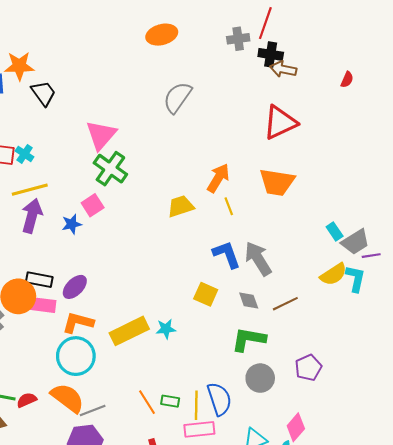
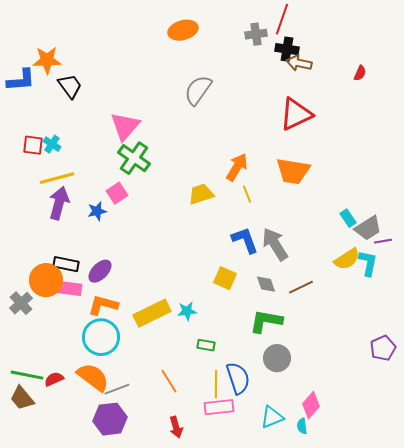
purple pentagon: (308, 368) -> (383, 348), moved
green rectangle: (170, 401) -> (206, 345), moved

